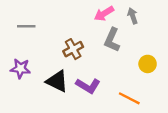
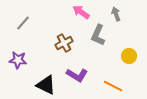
pink arrow: (104, 14) -> (81, 12), moved, turned 66
gray line: (26, 26) -> (23, 23), turned -49
black triangle: (57, 81) -> (46, 85), moved

